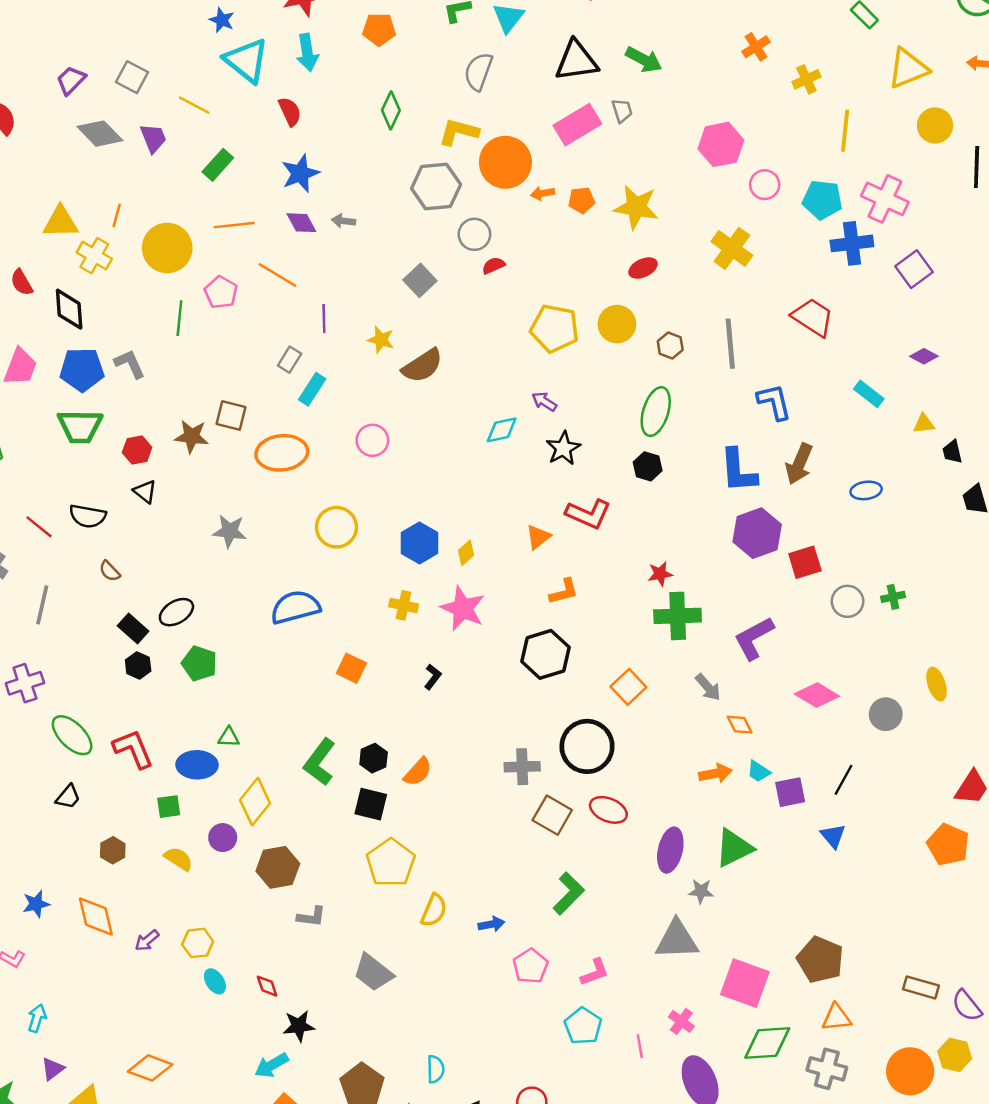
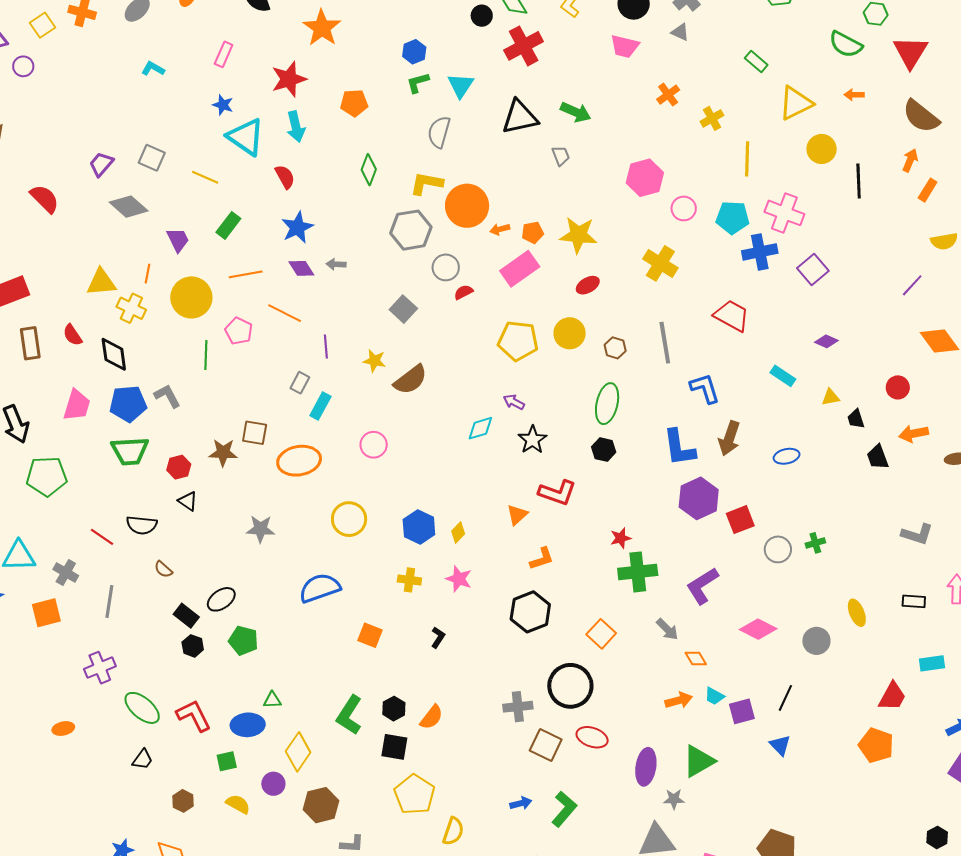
pink rectangle: (577, 125) -> (520, 269), moved
purple trapezoid: (153, 138) -> (178, 240), moved
pink star: (463, 608) -> (459, 579), size x0.7
blue arrow: (491, 924) -> (521, 803), moved

